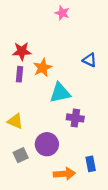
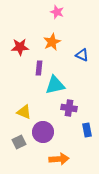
orange star: (43, 68) -> (52, 42), moved
purple rectangle: (20, 74) -> (39, 68), moved
yellow triangle: (15, 121) -> (24, 112), moved
blue rectangle: (91, 164) -> (87, 130), moved

